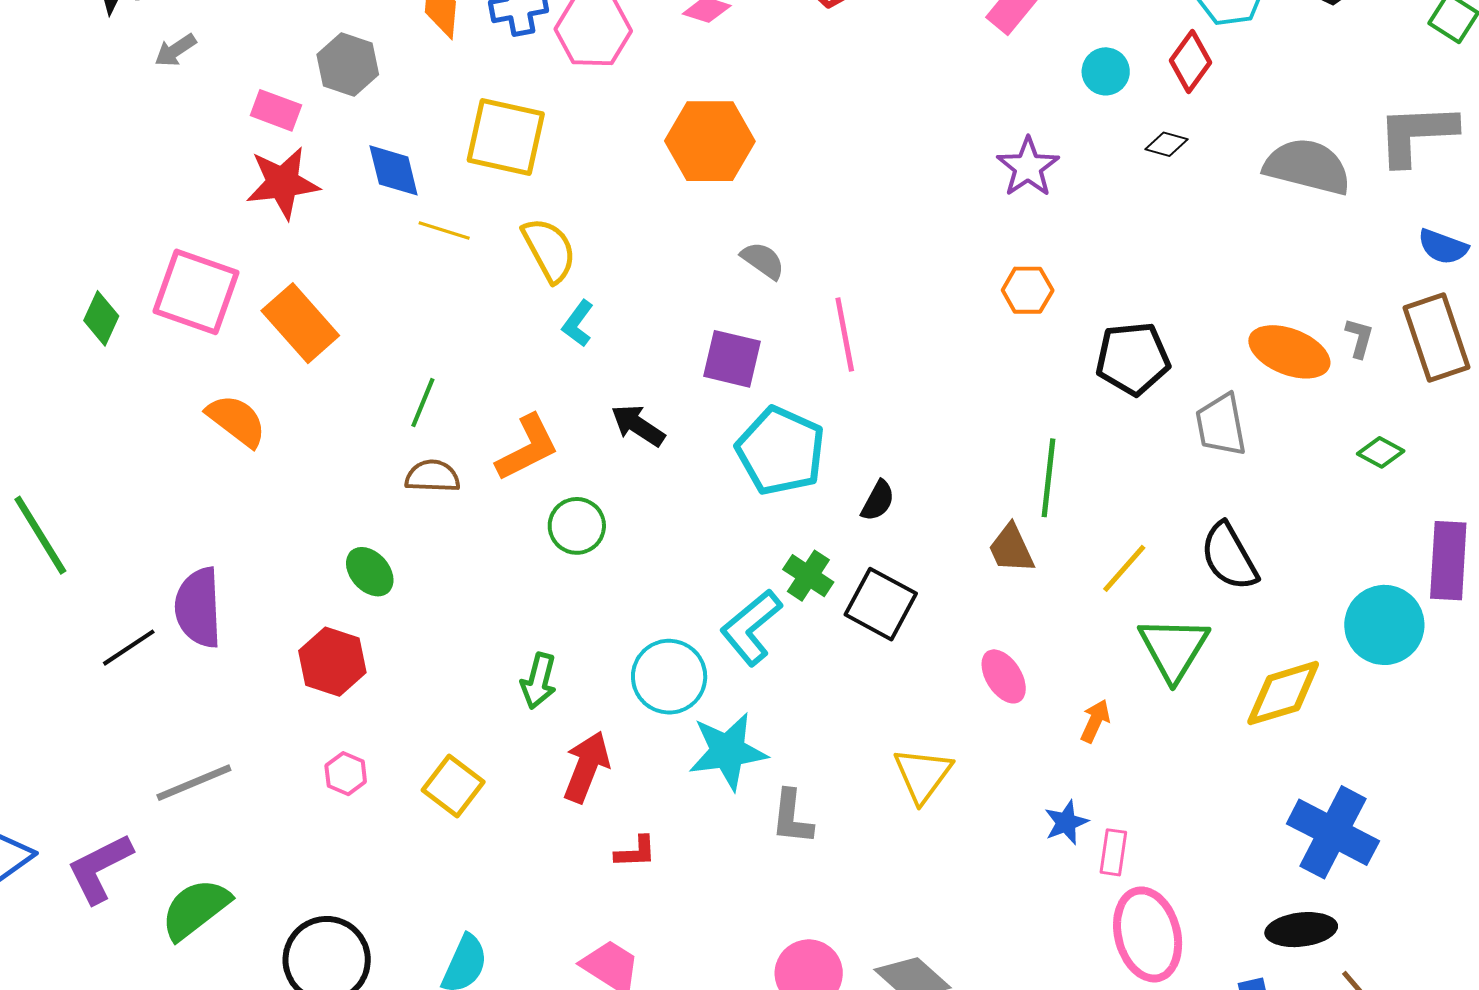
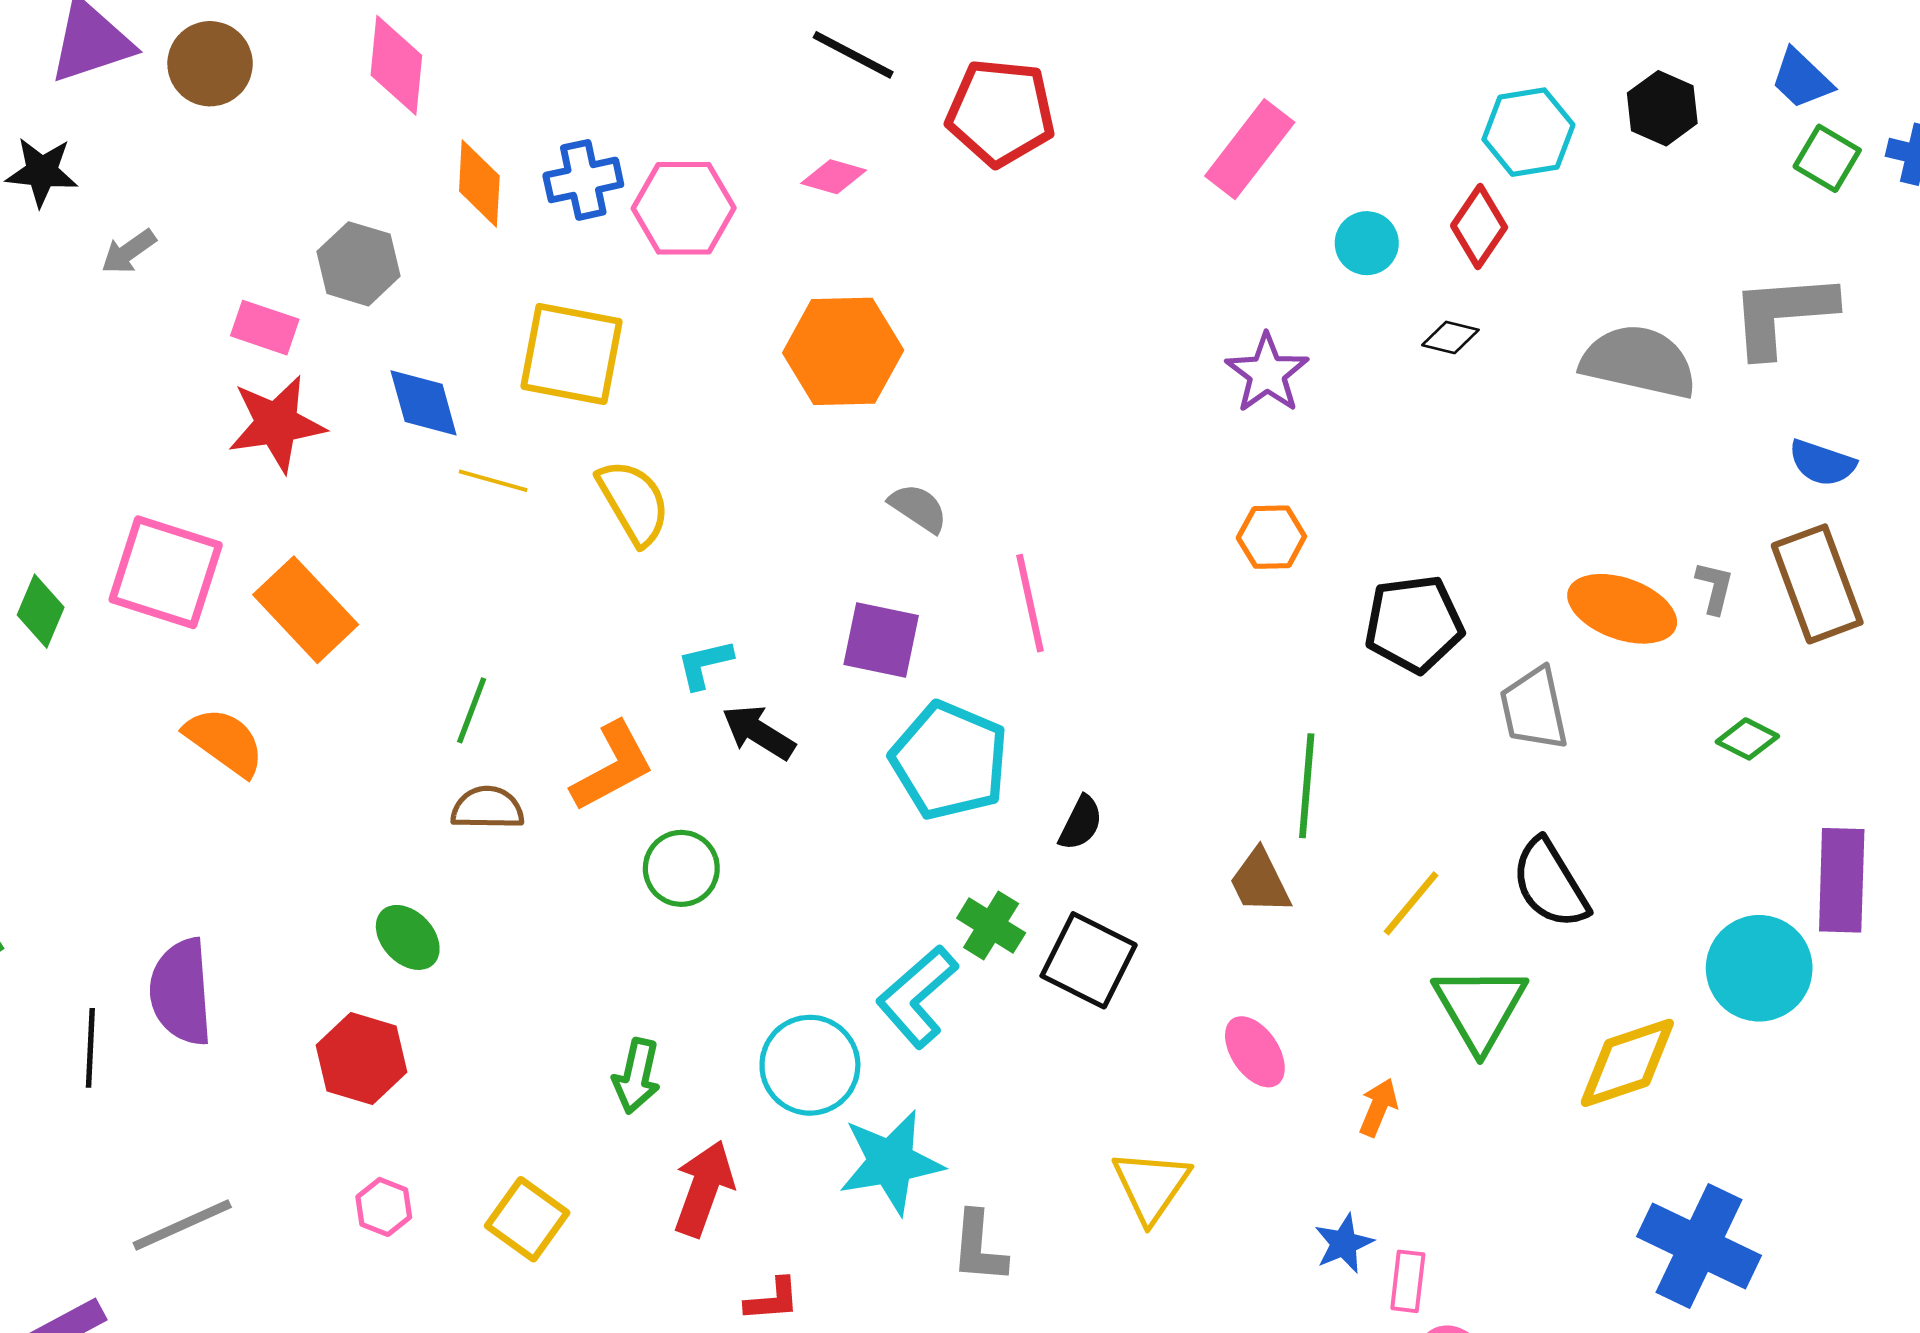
cyan L-shape: (578, 324) -> (705, 664), moved, turned 42
black line: (129, 648) -> (90, 1048), turned -52

